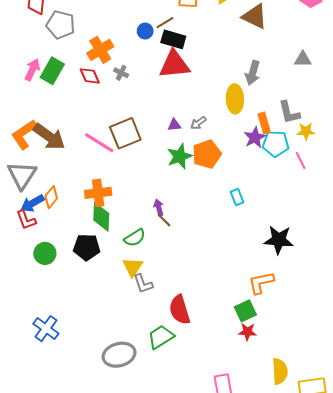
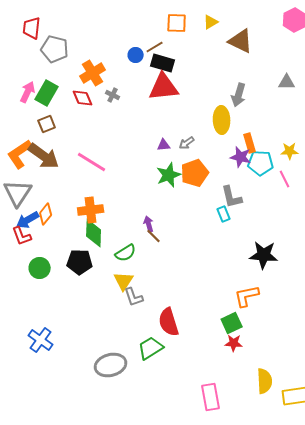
gray L-shape: (289, 112) -> (232, 197), moved
brown square: (125, 133) -> (47, 124), moved, size x0.6
purple star: (255, 138) -> (241, 157), turned -30

